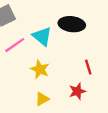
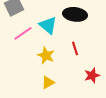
red line: (88, 67) -> (75, 48), moved
red star: (77, 91) -> (92, 75), moved

